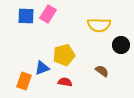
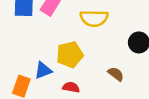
yellow semicircle: (99, 25) -> (94, 18), moved

